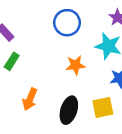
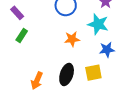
orange arrow: (30, 99) -> (37, 81), moved

